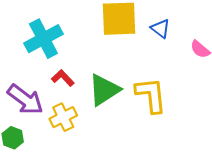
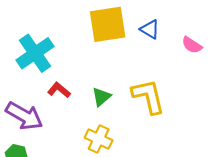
green triangle: (104, 90) -> (101, 97), size x0.6
yellow cross: (63, 117) -> (99, 139), moved, turned -32

